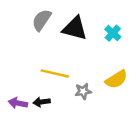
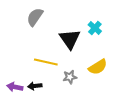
black triangle: (75, 28) -> (70, 39), moved, turned 40

